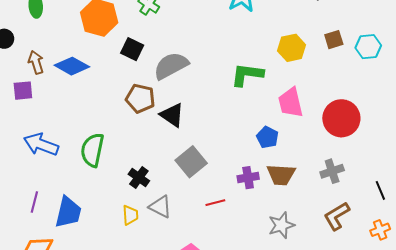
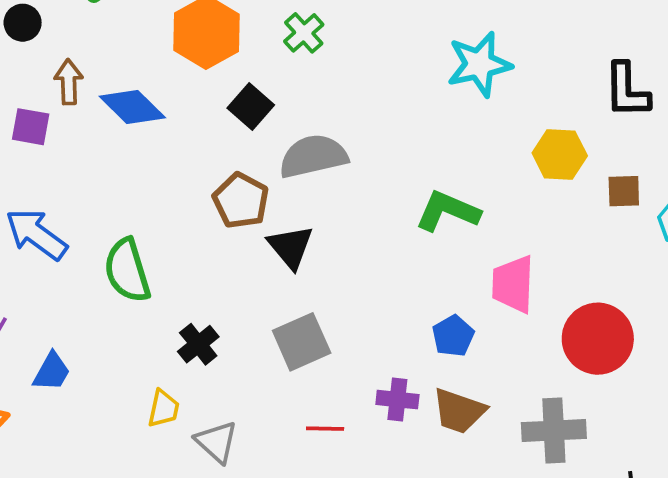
yellow hexagon: (292, 48) -> (560, 154), moved
green semicircle: (92, 150) -> (127, 270), turned -44
gray cross: (332, 171) -> (554, 430), size x1.4
gray triangle: (160, 207) -> (217, 442), moved
blue trapezoid: (68, 212) -> (52, 372), size x0.7

